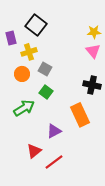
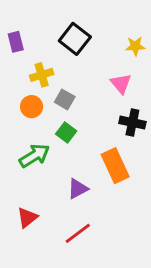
black square: (36, 25) -> (75, 39), moved
purple rectangle: (11, 38) -> (16, 42), moved
pink triangle: (93, 51) -> (121, 84), moved
red triangle: (34, 151) -> (27, 218), moved

